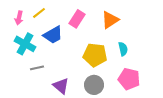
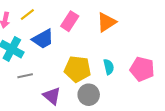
cyan semicircle: (123, 49) -> (109, 67), moved
yellow pentagon: (95, 55) -> (77, 69), moved
pink pentagon: (129, 79) -> (142, 69), moved

